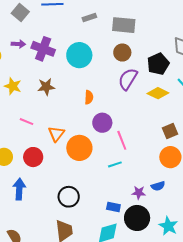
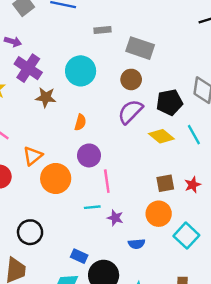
purple cross: (43, 49) -> (28, 68), moved
brown star: (46, 87) -> (46, 97), moved
purple star: (139, 193) -> (115, 218), moved

